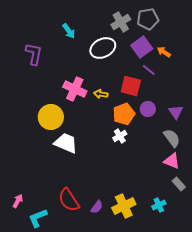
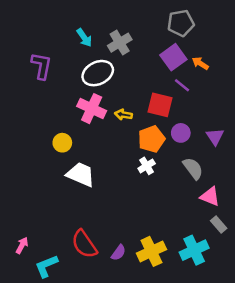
gray cross: (121, 22) -> (120, 43), moved
white ellipse: (103, 48) -> (98, 73), moved
yellow circle: (51, 117) -> (62, 143), size x0.6
gray semicircle: (172, 138) -> (193, 168), moved
cyan cross: (159, 205) -> (194, 250), size x1.6

